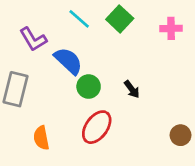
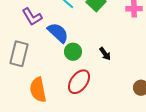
orange semicircle: (41, 138) -> (38, 90), size x1.4

